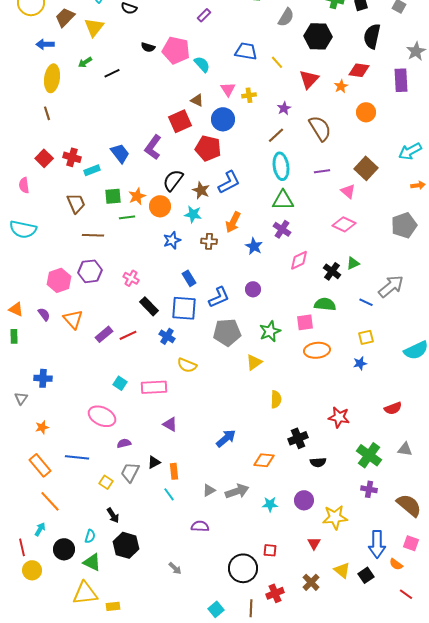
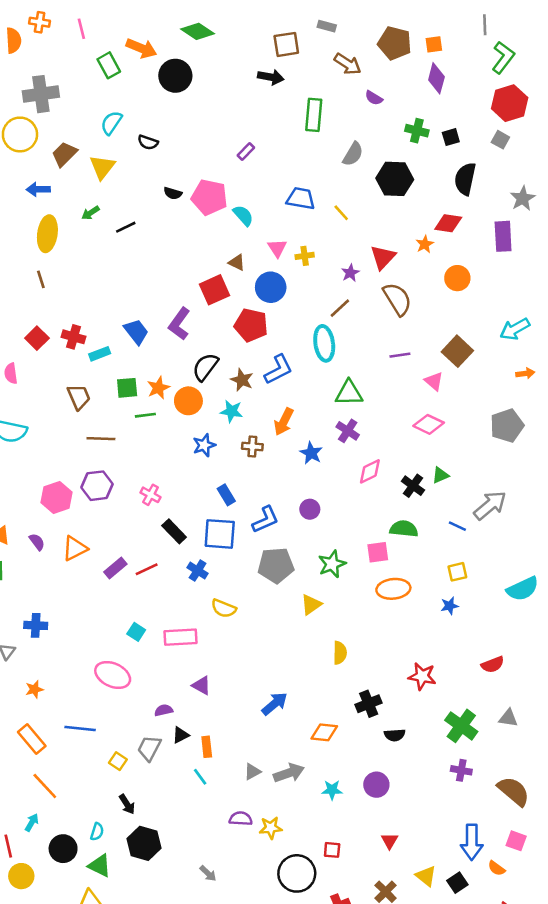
red triangle: (309, 79) -> (383, 257), moved
cyan ellipse: (281, 166) -> (324, 343), moved
orange triangle: (73, 319) -> (75, 548), turned 45
purple semicircle: (124, 443) -> (164, 710), moved
yellow star: (335, 517) -> (271, 828), moved, size x0.7

